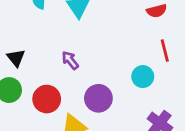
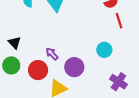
red line: (165, 51) -> (119, 21), moved
purple arrow: (70, 60) -> (52, 54), moved

